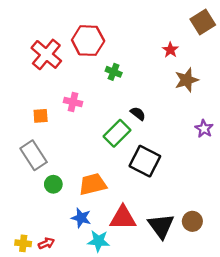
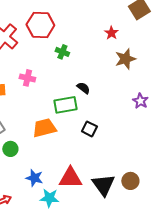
green rectangle: (117, 133) -> (65, 105), turned 35
black square: (145, 161) -> (89, 129), size x0.6
orange trapezoid: (93, 184) -> (44, 128), moved

